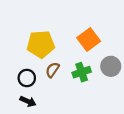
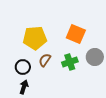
orange square: (89, 40) -> (76, 34), turned -30
black arrow: (28, 101) -> (24, 87), turned -96

